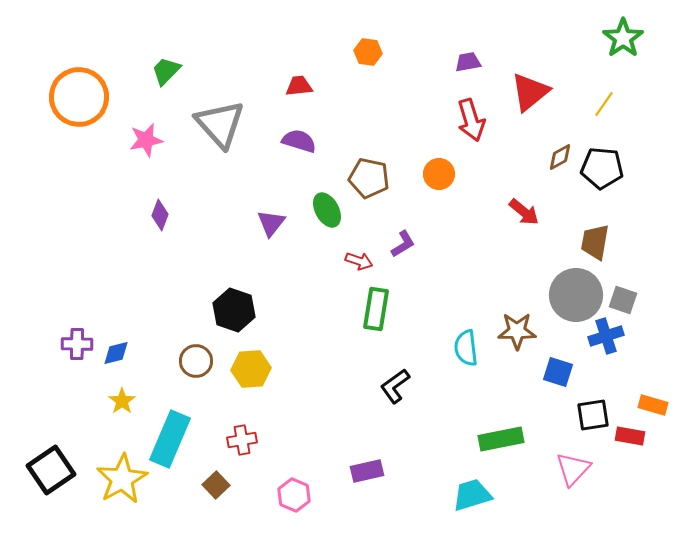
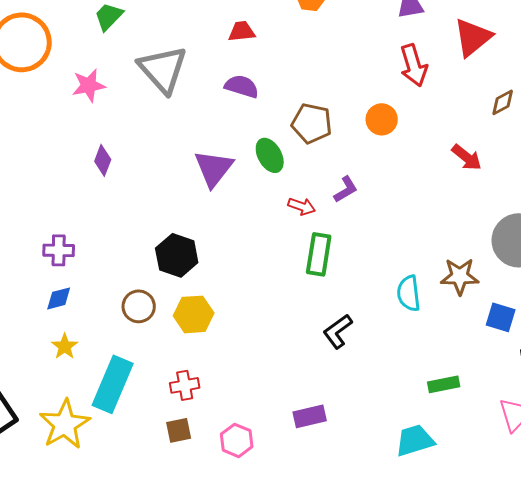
purple triangle: (271, 223) -> (214, 168), size x1.4
purple cross: (77, 344) -> (59, 250), moved
green rectangle: (501, 439) -> (444, 384), size x0.7
brown square: (216, 485) -> (179, 430), moved, turned 32

